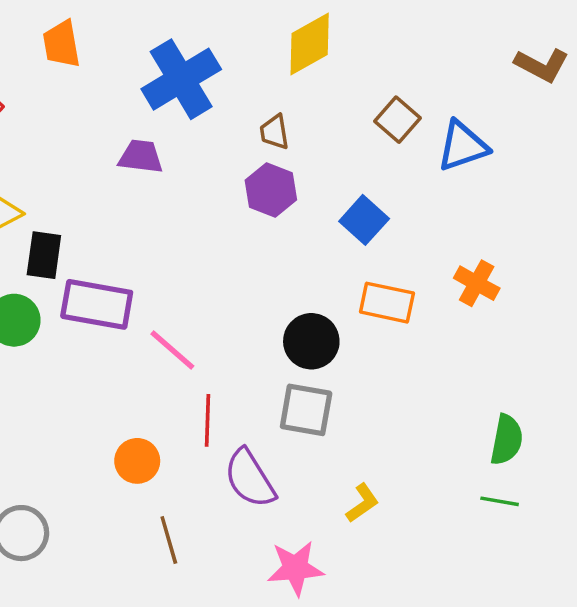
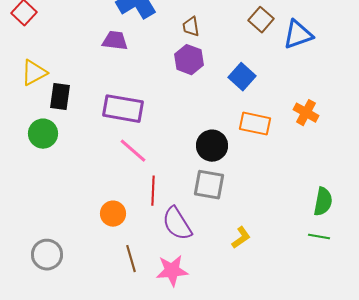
purple rectangle: (97, 304) -> (123, 109), moved
pink star: (296, 568) -> (172, 271), moved

